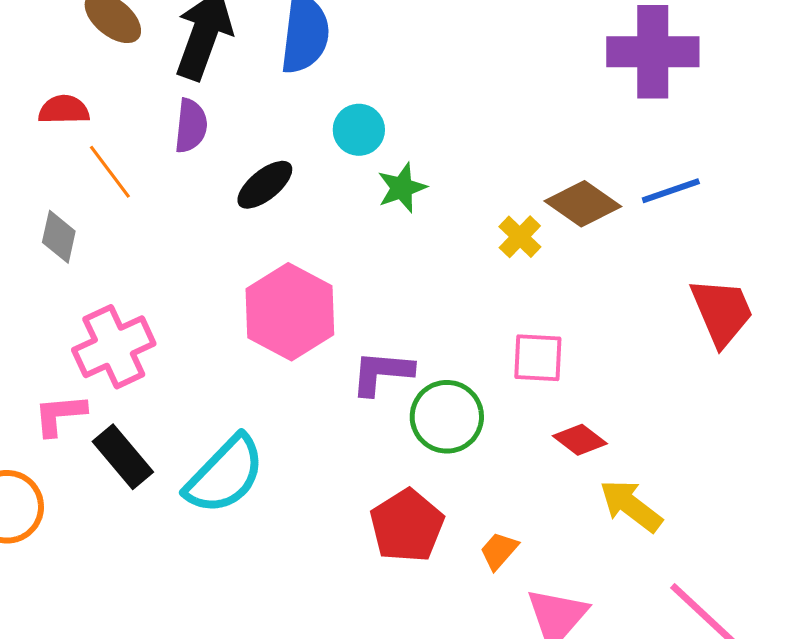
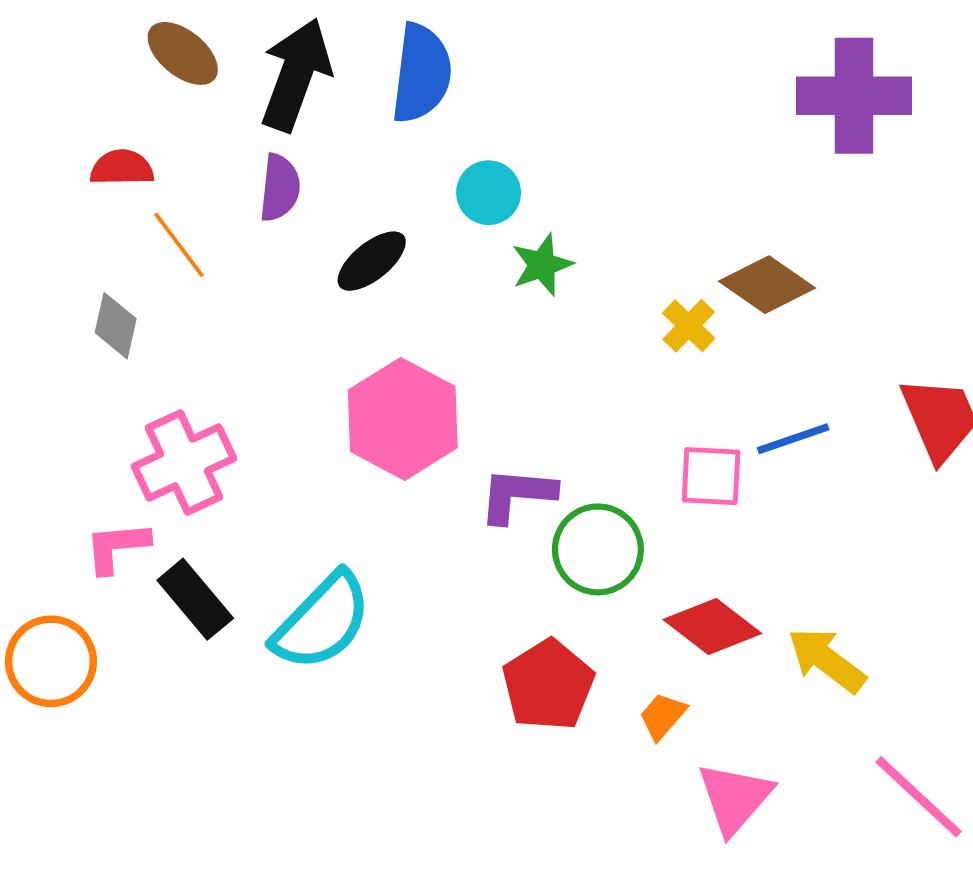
blue line: (671, 191) -> (793, 439), moved
red diamond: (580, 440) -> (712, 627), moved, size x1.4

